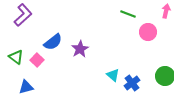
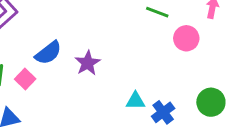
cyan triangle: (113, 75) -> (135, 101), turned -40

